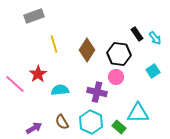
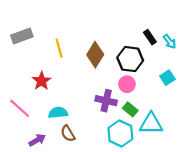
gray rectangle: (34, 16) -> (22, 36), moved
pink line: (15, 84) -> (20, 108), moved
cyan semicircle: (60, 90) -> (58, 113), moved
cyan hexagon: (91, 122) -> (120, 133), moved
green rectangle: (119, 127) -> (130, 109), moved

